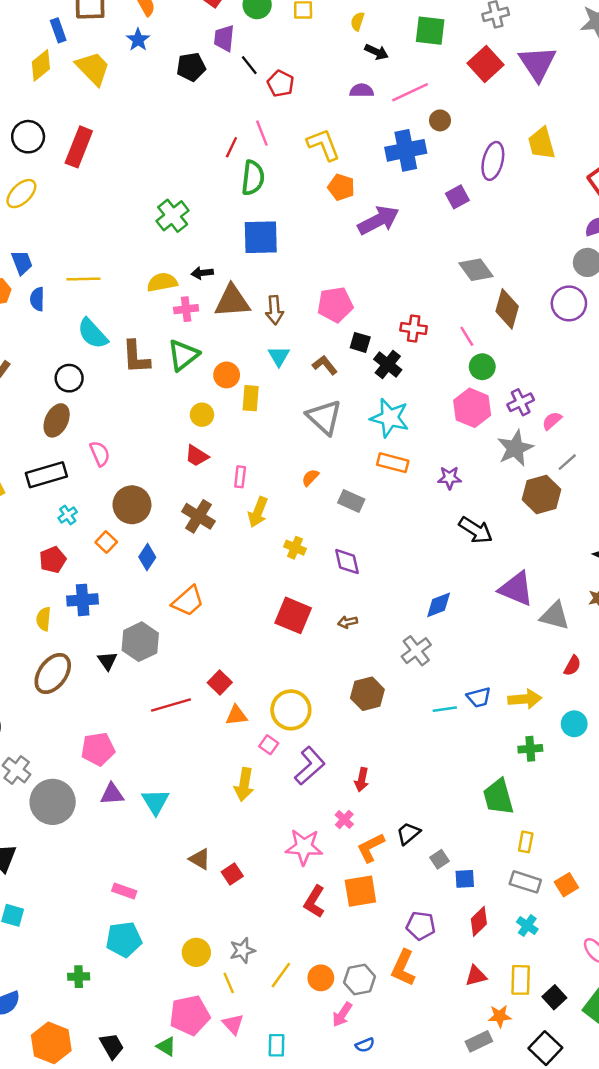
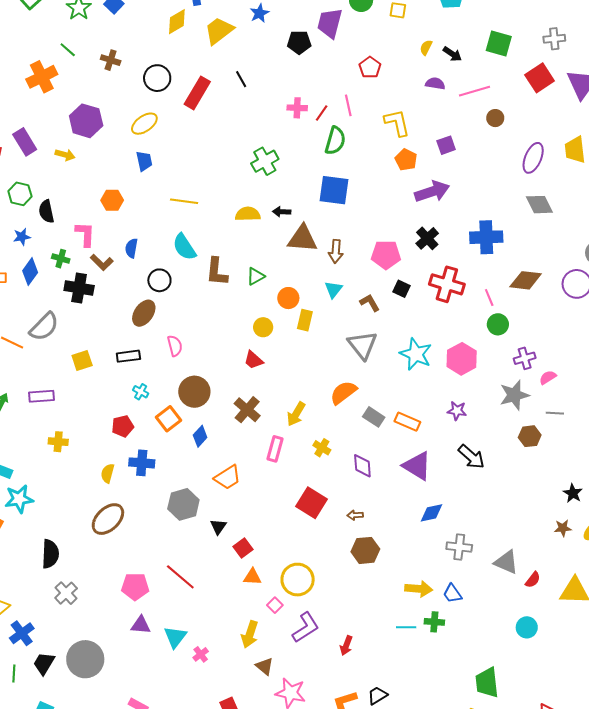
yellow semicircle: (357, 21) -> (426, 47), moved
purple trapezoid: (224, 38) -> (330, 23), size x1.4
black line: (249, 65) -> (241, 79), moved
yellow trapezoid: (93, 68) -> (219, 31), turned -92
blue cross: (406, 150) -> (486, 237), moved
purple square: (457, 197) -> (446, 145), moved
blue trapezoid: (22, 263) -> (144, 161), moved
gray diamond: (476, 270) -> (539, 205), moved
blue semicircle: (37, 299) -> (131, 248), moved
pink cross: (186, 309) -> (297, 108), moved
brown diamond: (507, 309) -> (526, 280), turned 72
red cross: (414, 328) -> (447, 284), size x1.6
green triangle: (183, 355) -> (256, 276), size x0.7
black cross: (388, 365) -> (427, 238), moved
pink hexagon: (472, 408) -> (462, 359), moved
gray line: (567, 462) -> (555, 413), turned 36
orange rectangle: (393, 463) -> (407, 422), moved
black rectangle: (46, 475) -> (128, 356), size x0.7
pink rectangle: (240, 477) -> (275, 449), moved, size x1.4
orange semicircle: (310, 478) -> (343, 393), size x1.8
brown hexagon: (541, 495) -> (530, 436), size x0.7
cyan cross: (68, 515) -> (141, 392), turned -35
orange square: (106, 542) -> (169, 419), size x1.4
purple triangle: (516, 589) -> (417, 466), moved
gray triangle: (555, 616) -> (506, 562), moved
gray cross: (416, 651) -> (459, 547), moved, turned 35
black triangle: (107, 661) -> (218, 527), moved
brown hexagon: (367, 694) -> (365, 550), moved
blue trapezoid: (479, 697) -> (452, 594), turned 60
yellow arrow: (525, 699) -> (419, 589), moved
red line: (171, 705) -> (180, 577), moved, turned 48
cyan line: (445, 709) -> (406, 627), moved
green cross: (530, 749) -> (434, 622), moved
green trapezoid: (498, 797) -> (487, 683), moved
gray circle: (53, 802) -> (85, 659), moved
pink cross: (344, 819) -> (201, 654), moved
brown triangle: (200, 859) -> (265, 666), moved

